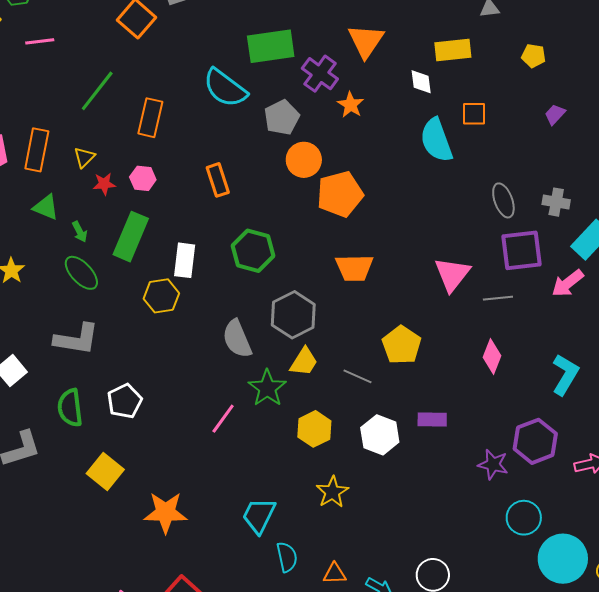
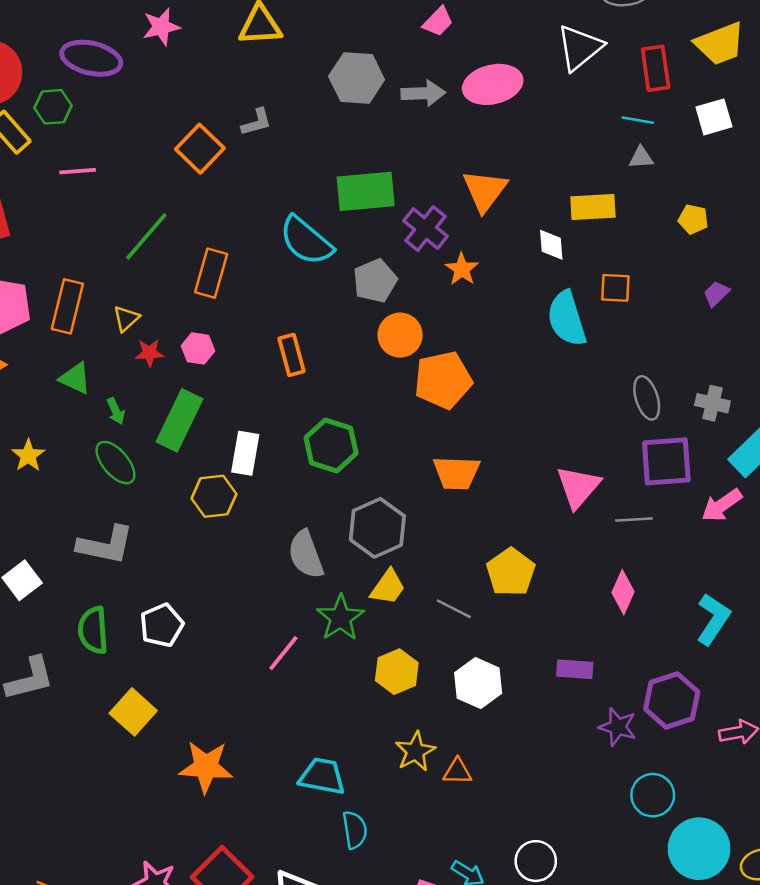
purple rectangle: (432, 419) -> (575, 669), moved
cyan trapezoid: (259, 516) -> (322, 776), turned 72
orange triangle: (335, 574) -> (457, 772), moved

